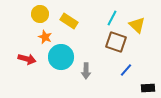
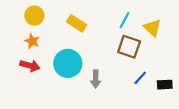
yellow circle: (40, 14) -> (34, 16), moved
orange star: (45, 37) -> (32, 41), moved
black rectangle: (148, 88) -> (165, 85), moved

